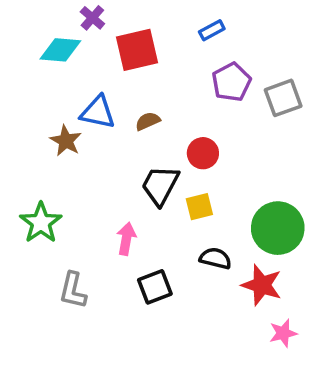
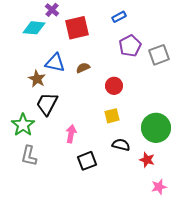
black trapezoid: (160, 185) -> (47, 104), moved
red star: (262, 285) -> (147, 160), size x0.7
gray L-shape: (73, 290) -> (29, 156), moved

